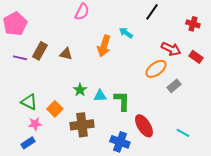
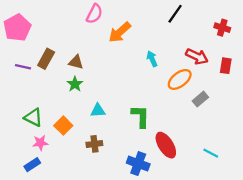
cyan arrow: (126, 33) -> (152, 59), moved, turned 32
orange arrow: (104, 46) -> (120, 32), moved, turned 30
red rectangle: (196, 57) -> (226, 66), turned 64
green star: (80, 90) -> (75, 84), moved
cyan triangle: (100, 96) -> (98, 111), moved
brown cross: (82, 125) -> (94, 144), size x0.6

